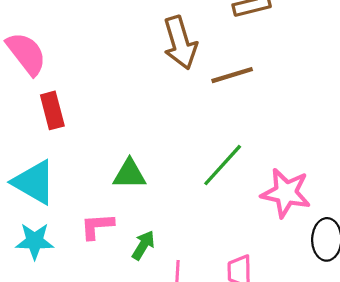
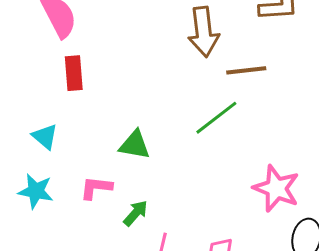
green line: (223, 165) -> (216, 118), moved
cyan triangle: (34, 182) -> (45, 137), size x0.6

